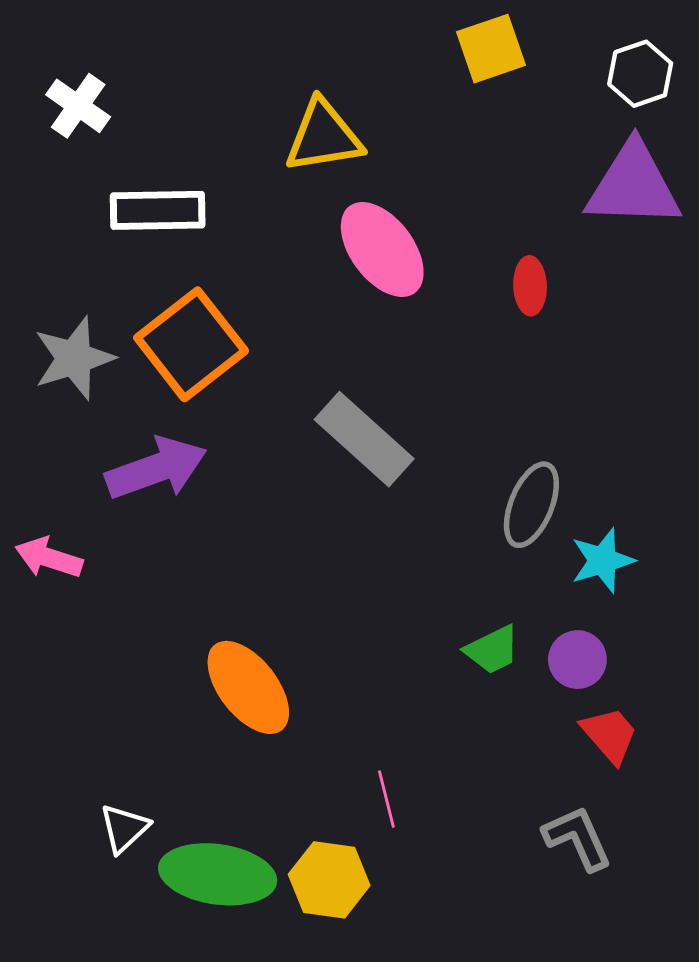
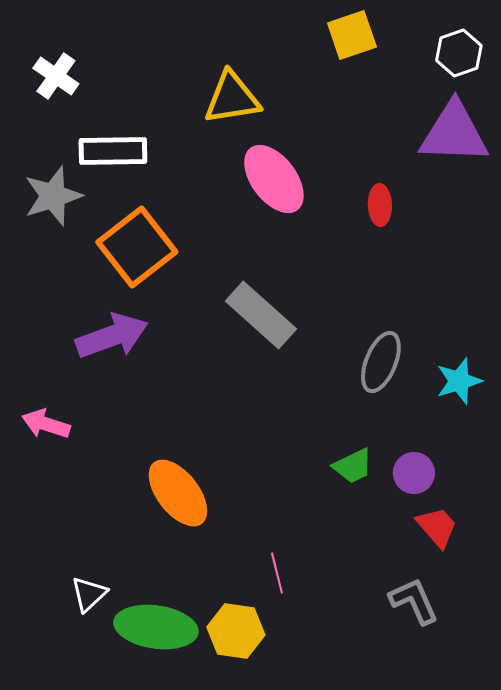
gray star: (74, 358) -> (53, 196), moved
pink arrow: (49, 558) -> (46, 424), moved
cyan star: (603, 561) -> (459, 381), moved

